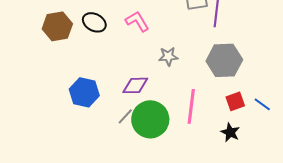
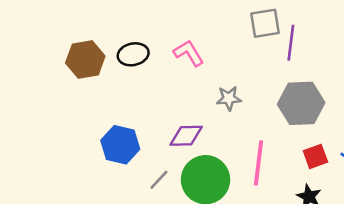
black ellipse: (94, 22) -> (133, 54), turned -40
gray line: (125, 116) -> (159, 180), moved

